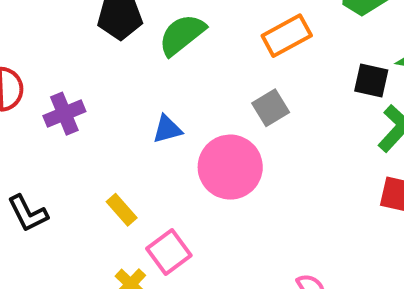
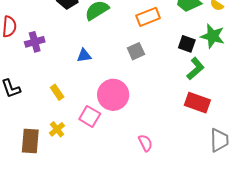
pink circle: (230, 167) -> (113, 95), moved
pink square: (169, 252) -> (90, 116), moved, turned -30

